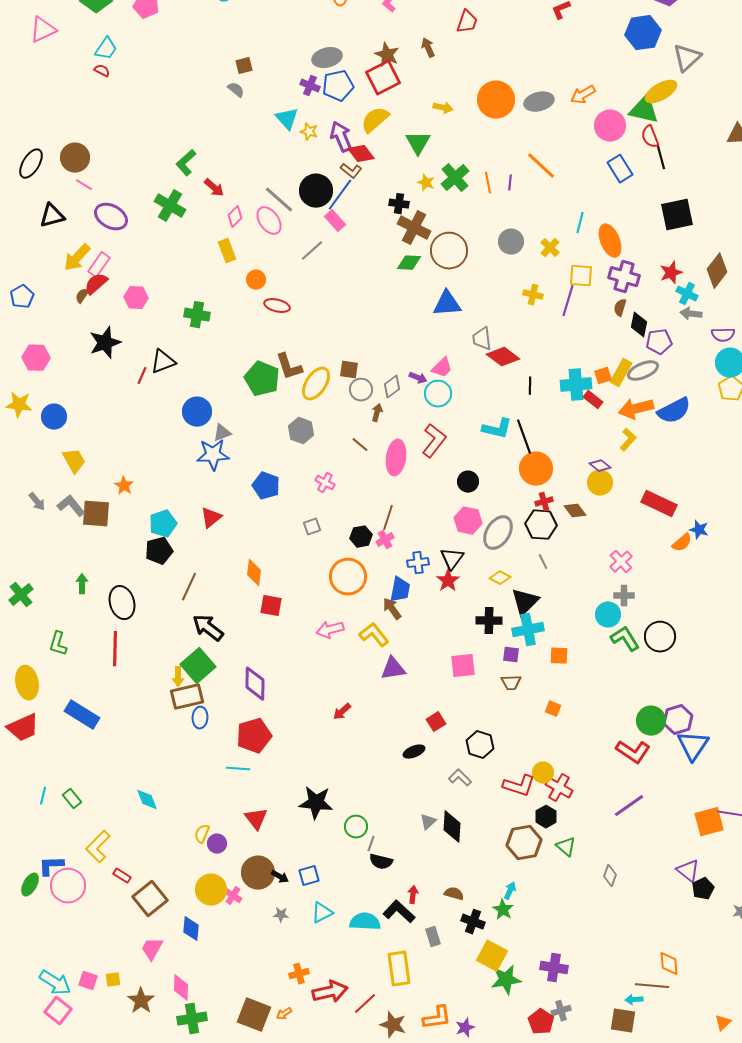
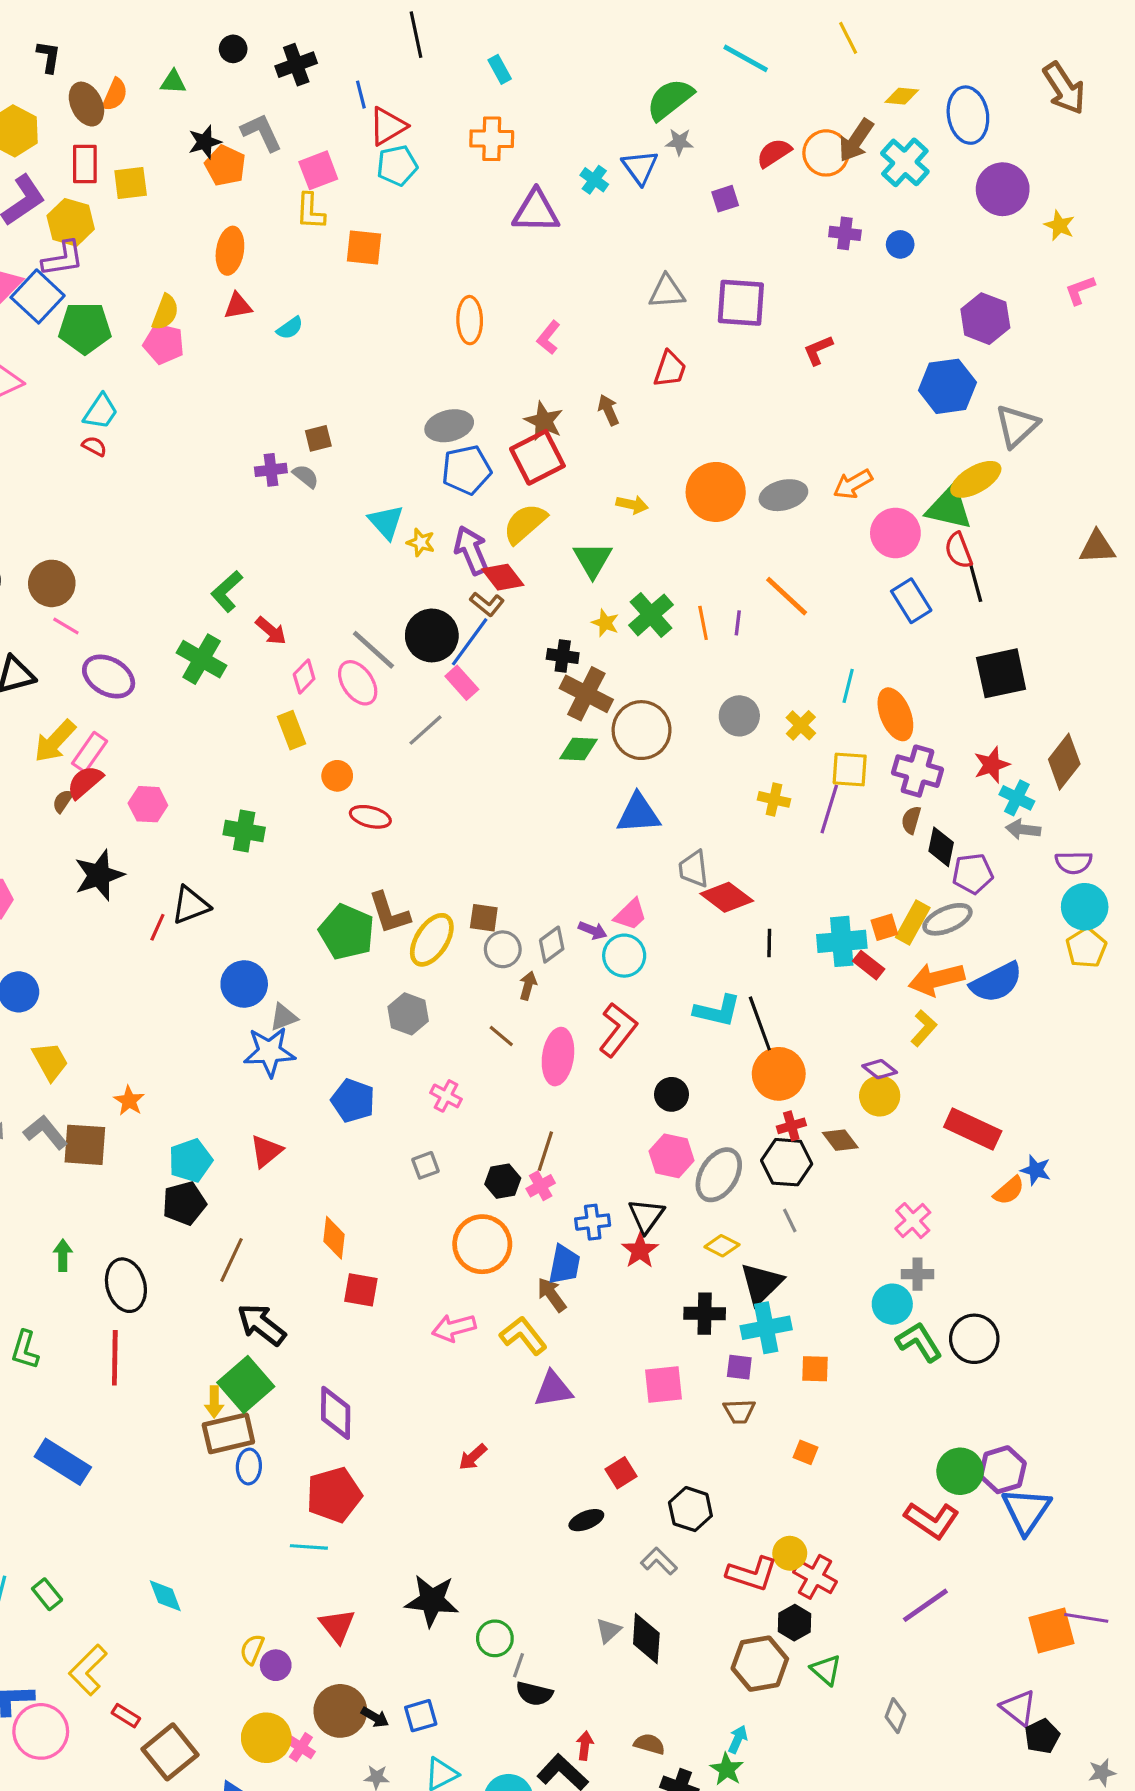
purple cross: (310, 86) -> (271, 470), moved, turned -30

